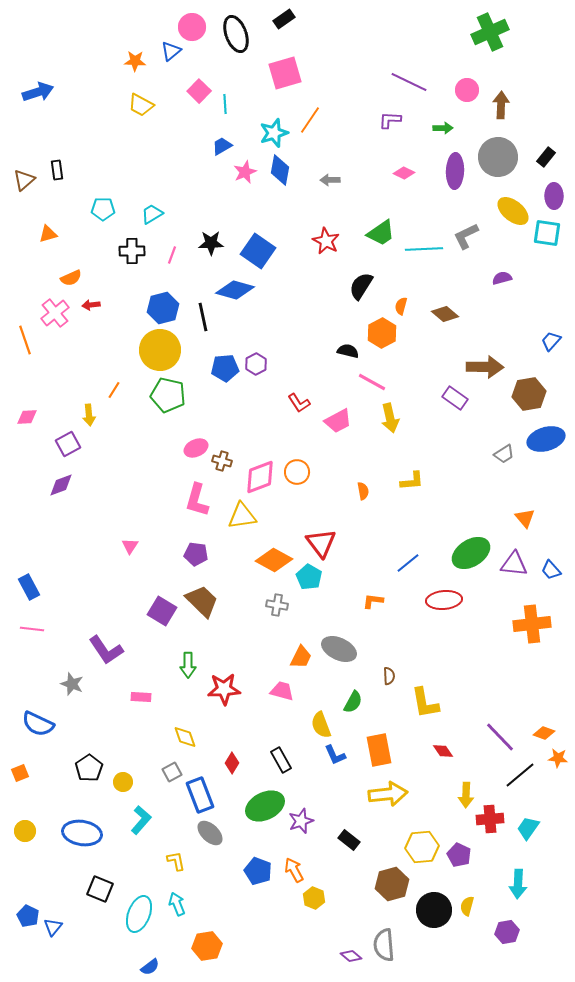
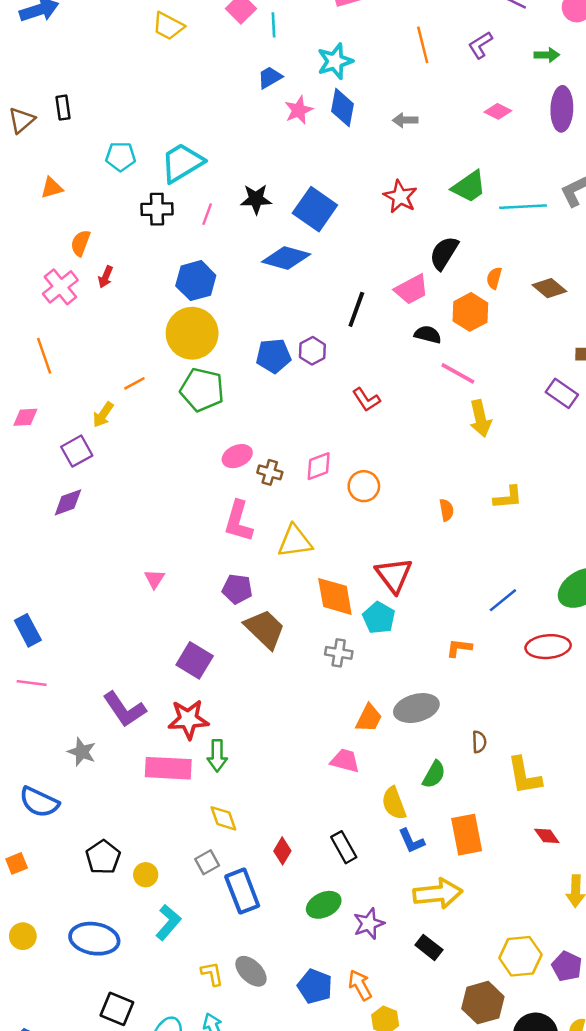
orange line: (310, 120) -> (423, 45), moved, turned -48
purple L-shape: (390, 120) -> (480, 45), turned -35
cyan trapezoid: (152, 214) -> (182, 163), size x1.6
orange semicircle: (71, 278) -> (81, 243), turned 135
red arrow: (91, 305) -> (106, 277), turned -60
black line: (203, 317) -> (356, 309), moved, turned 32
orange line: (25, 340) -> (44, 356), moved
orange line: (114, 390) -> (134, 383), turned 30
yellow arrow: (89, 415) -> (103, 415), turned 40
pink trapezoid: (338, 421) -> (411, 289), moved
pink diamond: (260, 477) -> (319, 466), moved, size x0.7
orange diamond: (274, 560) -> (335, 596), turned 51
brown trapezoid: (202, 601) -> (265, 629), moved
gray ellipse: (339, 649) -> (416, 708), turned -40
green arrow: (188, 665) -> (217, 756), moved
red star: (224, 689) -> (188, 719), moved
pink rectangle: (141, 697) -> (168, 768), size x1.8
yellow arrow: (388, 794) -> (438, 894), moved
green ellipse: (265, 806) -> (324, 905), size x0.7
gray ellipse: (210, 833) -> (251, 971), moved

